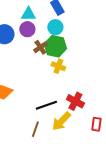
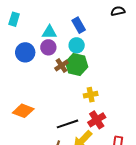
yellow cross: (58, 66) -> (91, 95), moved, turned -32
red cross: (75, 101) -> (97, 120), turned 30

